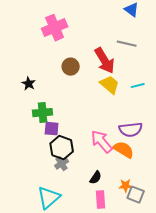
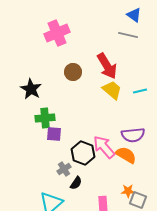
gray line: (127, 44) -> (128, 35), moved
black star: (29, 84) -> (31, 89), size x1.5
black hexagon: (62, 148) -> (83, 153), moved
black semicircle: (96, 178) -> (76, 183), moved

